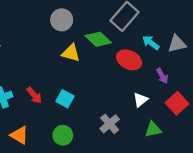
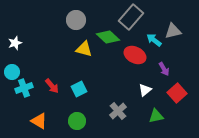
gray triangle: (177, 44) -> (173, 31), moved
cyan square: (65, 99) -> (79, 89), turned 35

